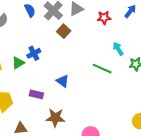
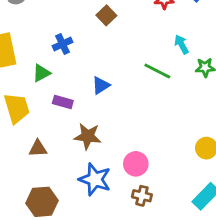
green triangle: (18, 63) -> (41, 73), moved
blue triangle: (63, 81) -> (101, 85), turned 48

